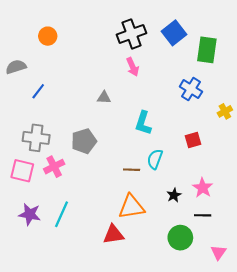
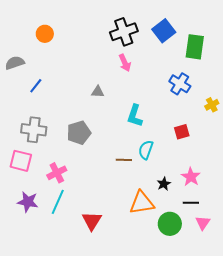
pink cross: (54, 167) -> (57, 173), moved
orange triangle: (132, 207) -> (142, 203), moved
red triangle: (114, 234) -> (92, 221), moved, turned -50
pink triangle: (219, 252) -> (203, 223), moved

